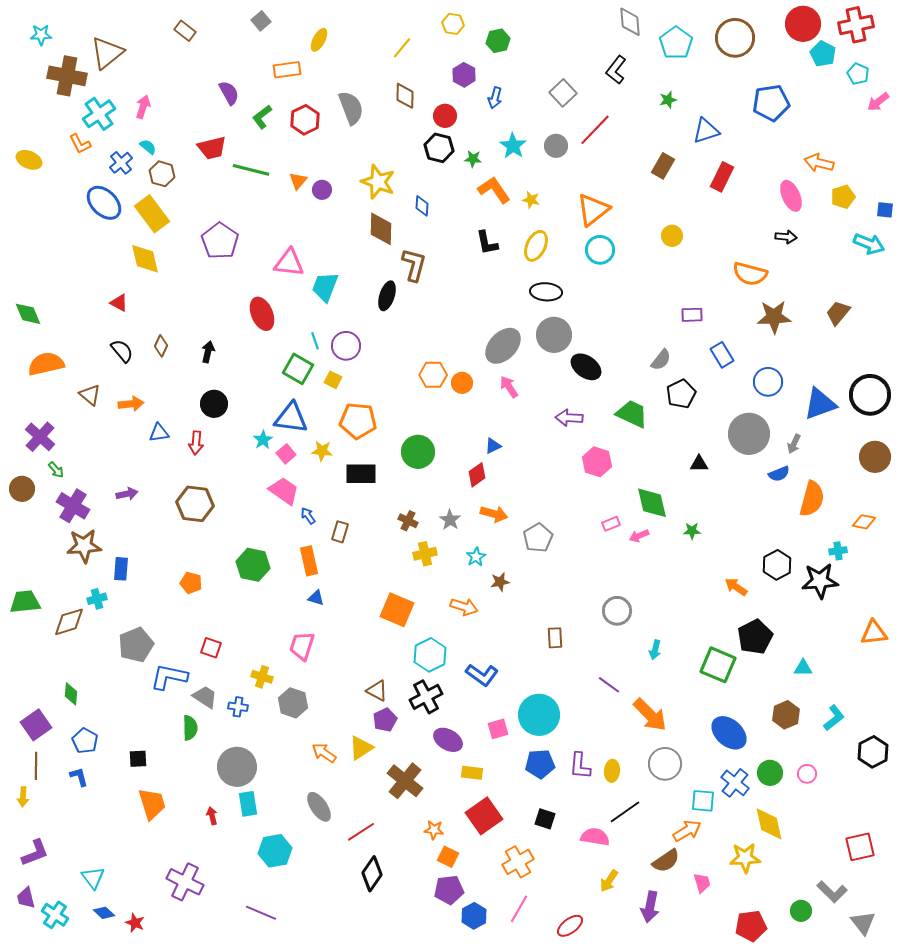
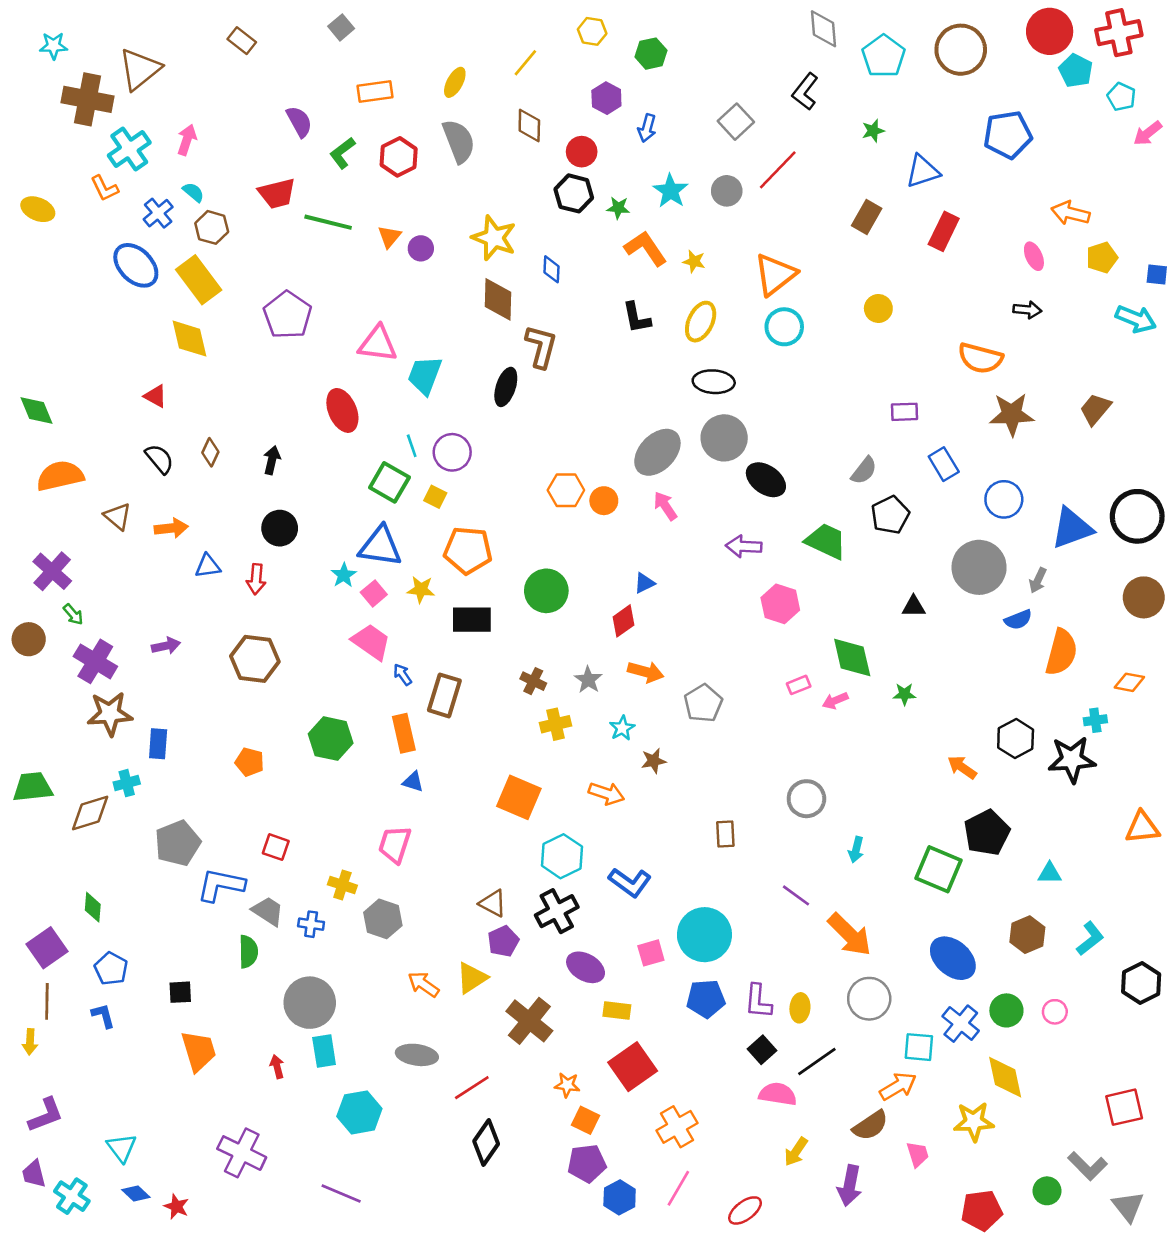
yellow ellipse: (319, 40) -> (455, 82), moved
pink ellipse: (791, 196) -> (1034, 256), size x0.7
brown rectangle: (340, 532) -> (444, 695), size x1.5
gray ellipse: (319, 807) -> (417, 1055), turned -48
black square: (545, 819) -> (762, 1050), moved, turned 30

